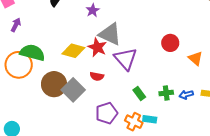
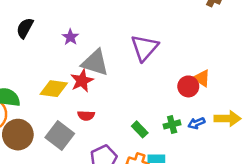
red circle: (170, 43) -> (188, 86), moved
red star: (97, 47) -> (82, 81), turned 30
purple triangle: (126, 59) -> (144, 48), moved, turned 30
brown circle: (54, 84) -> (18, 135), moved

